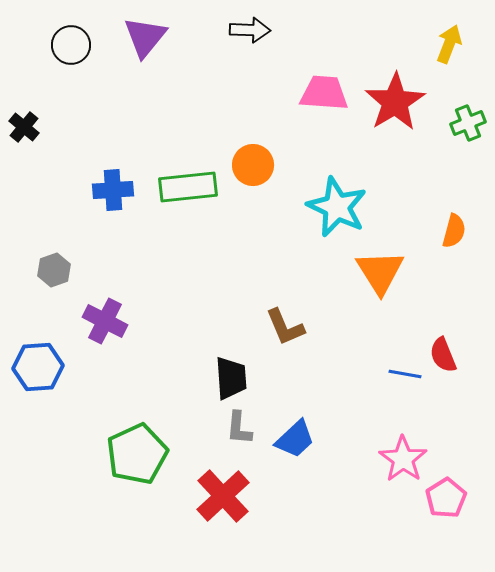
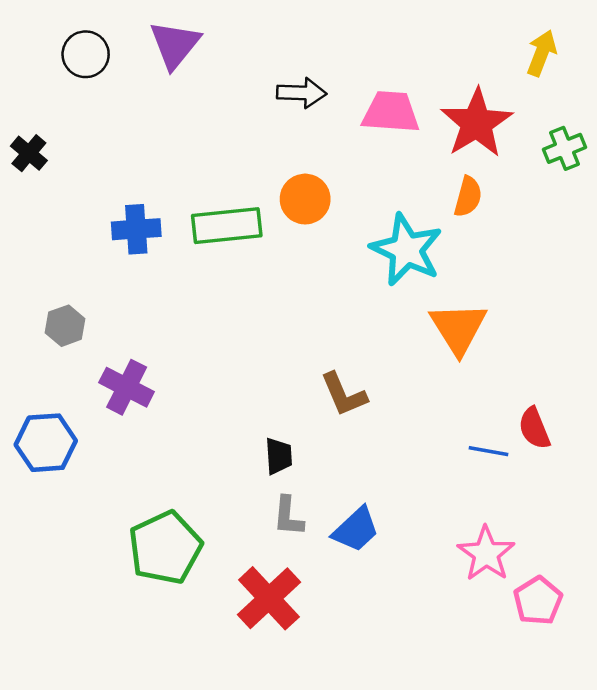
black arrow: (250, 30) -> (302, 93), moved
orange semicircle: (454, 231) -> (468, 197), moved
black trapezoid: (231, 378) -> (279, 456), size x0.7

